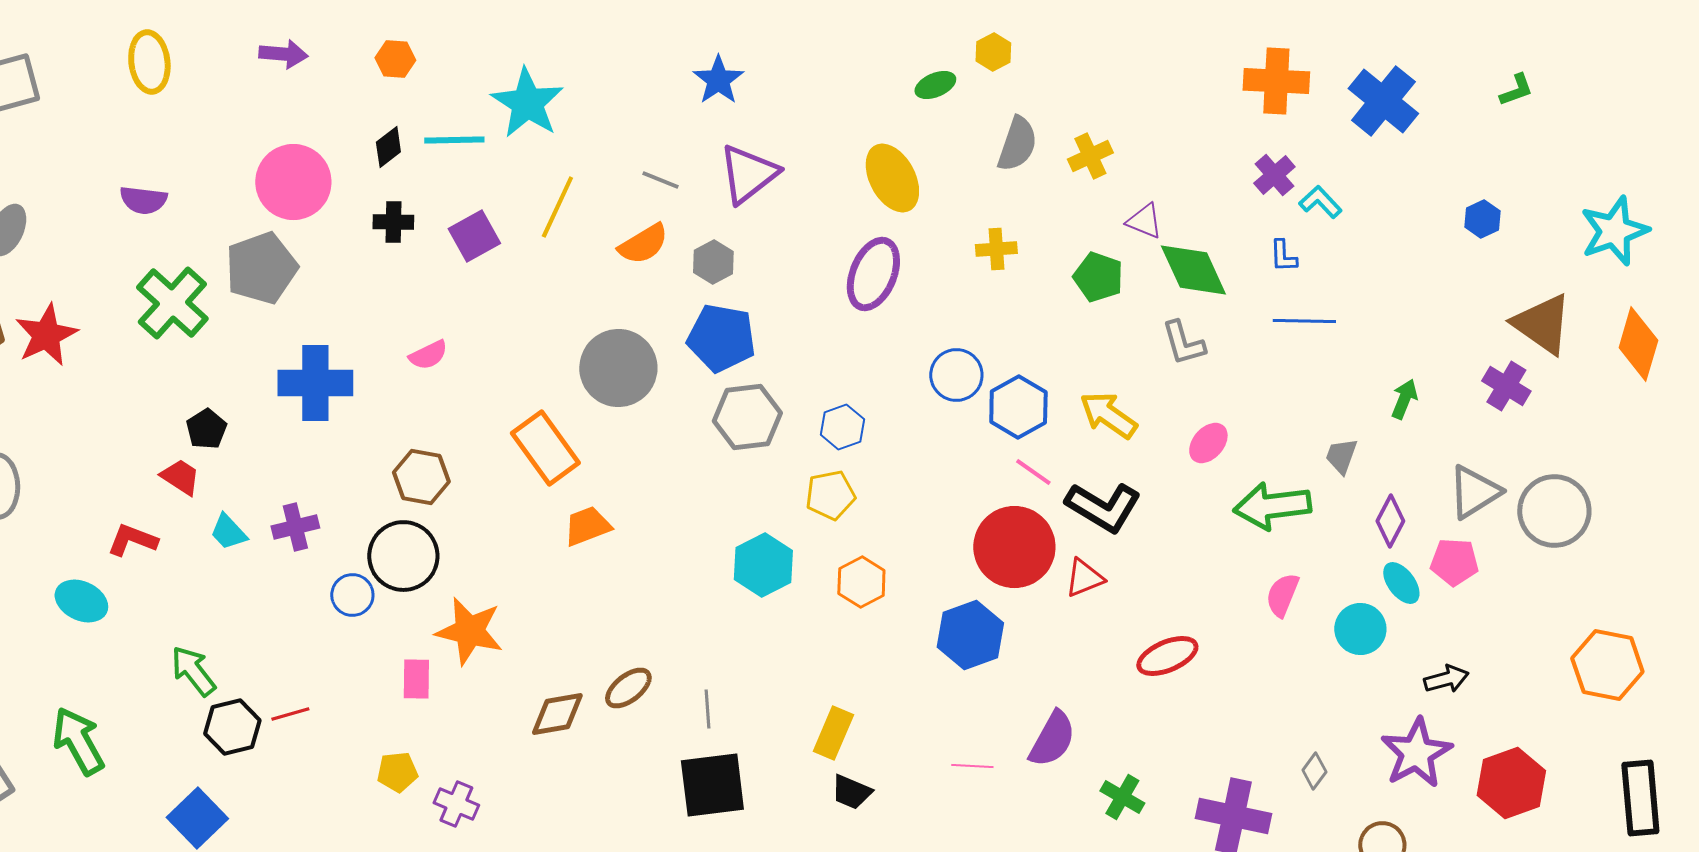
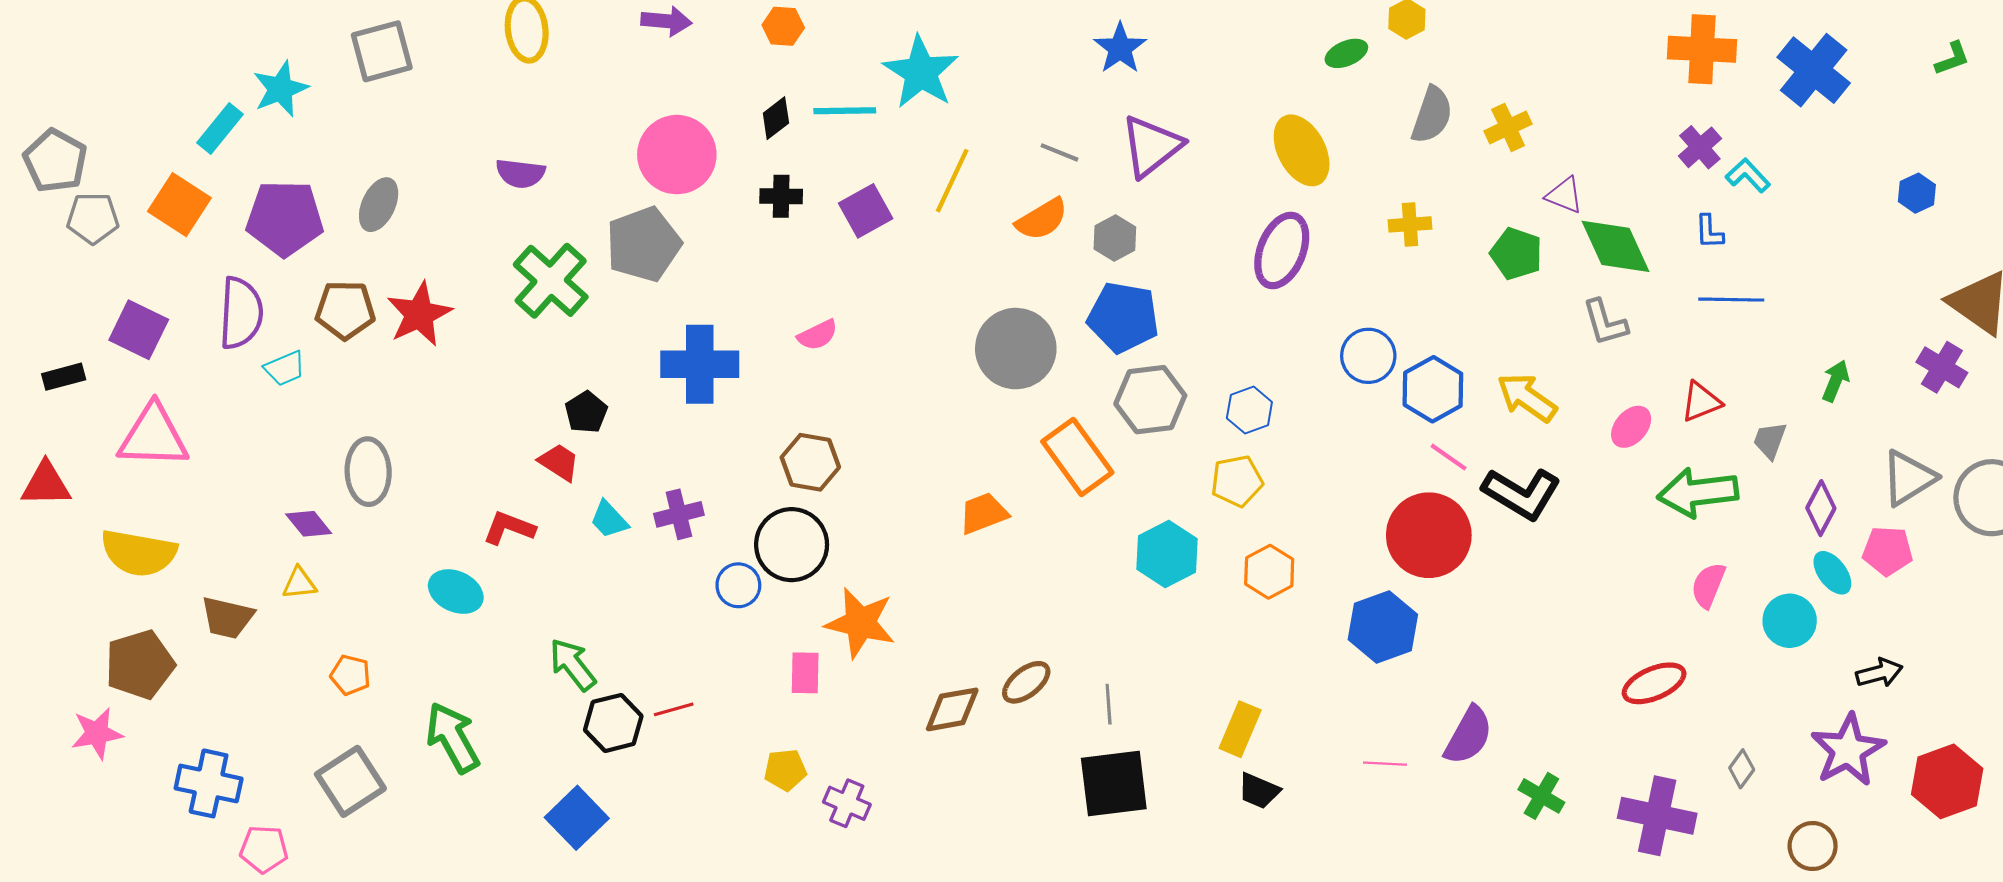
orange rectangle: (545, 448) -> (1077, 457), moved
red triangle: (1084, 578) -> (1701, 402), moved
red ellipse: (1167, 656) -> (1654, 683), moved

